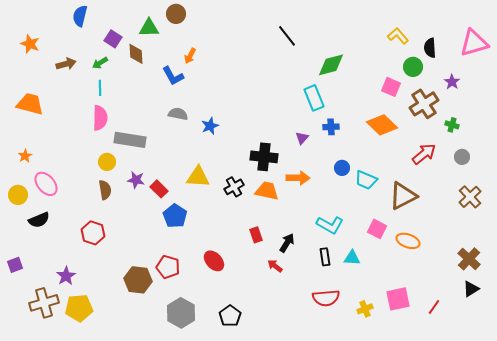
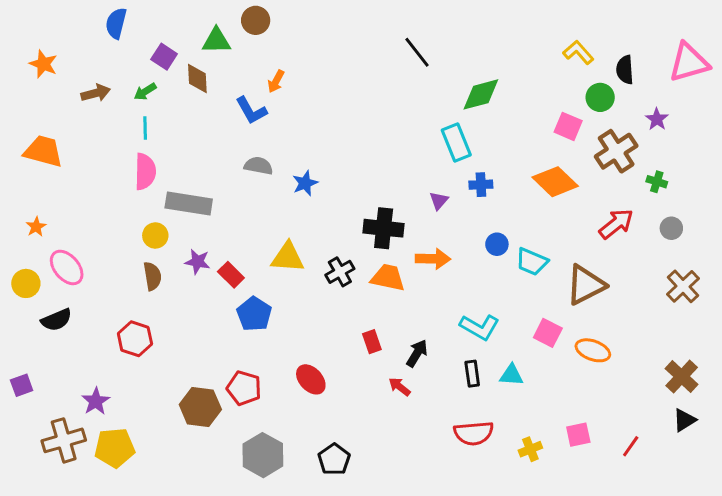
pink square: (398, 299) -> (578, 435), size x0.7

